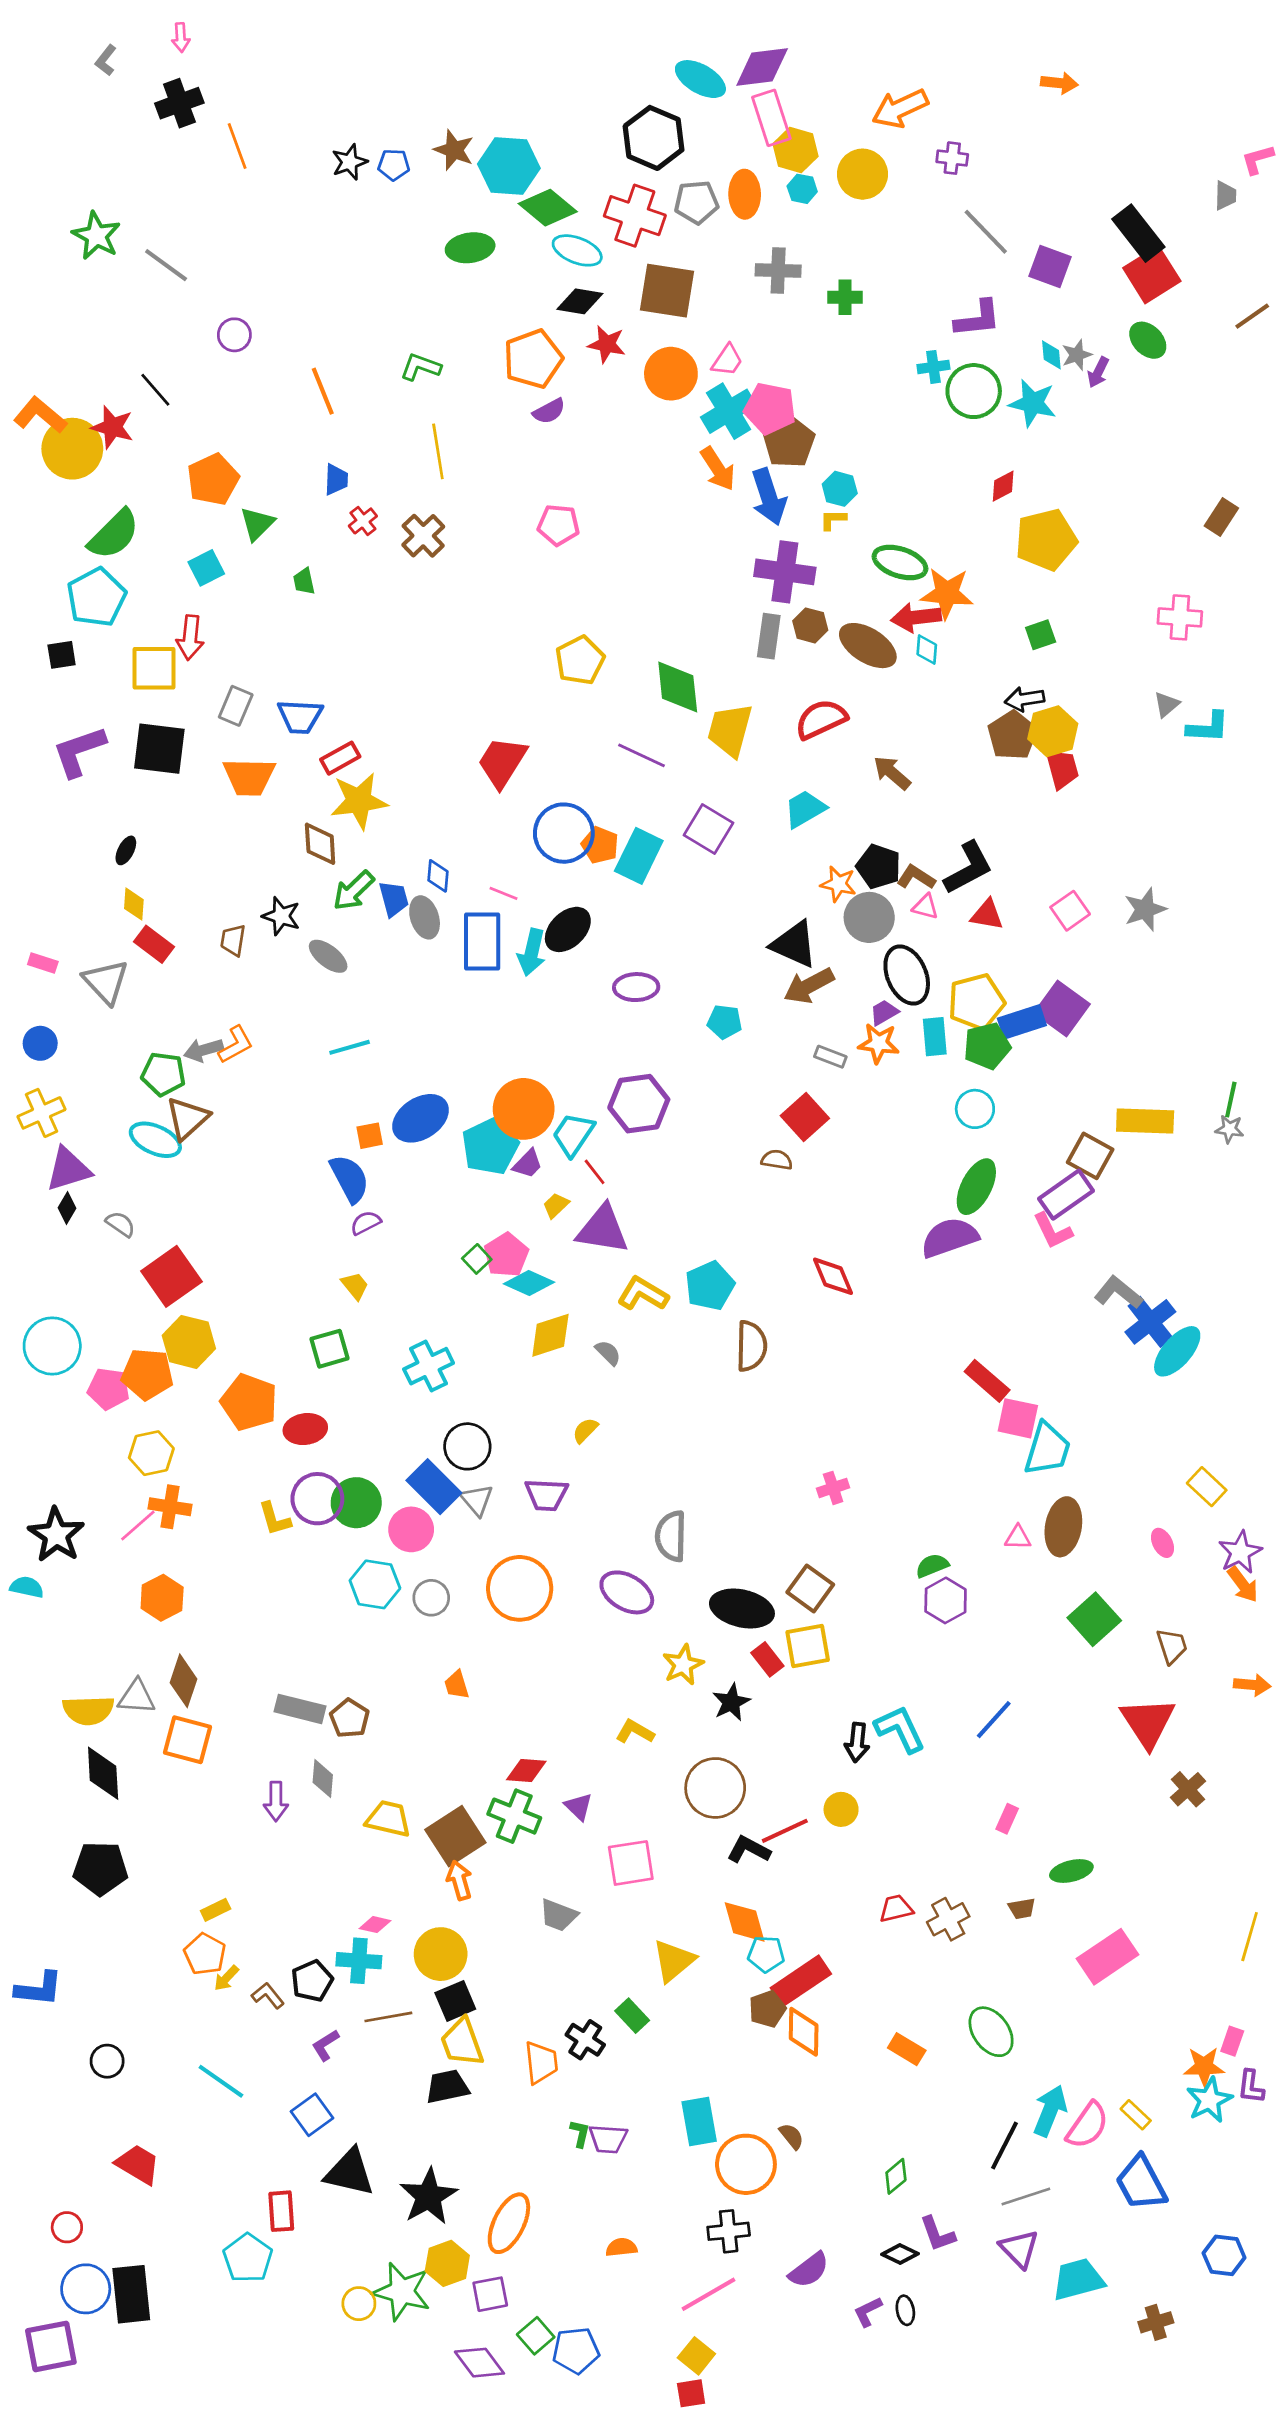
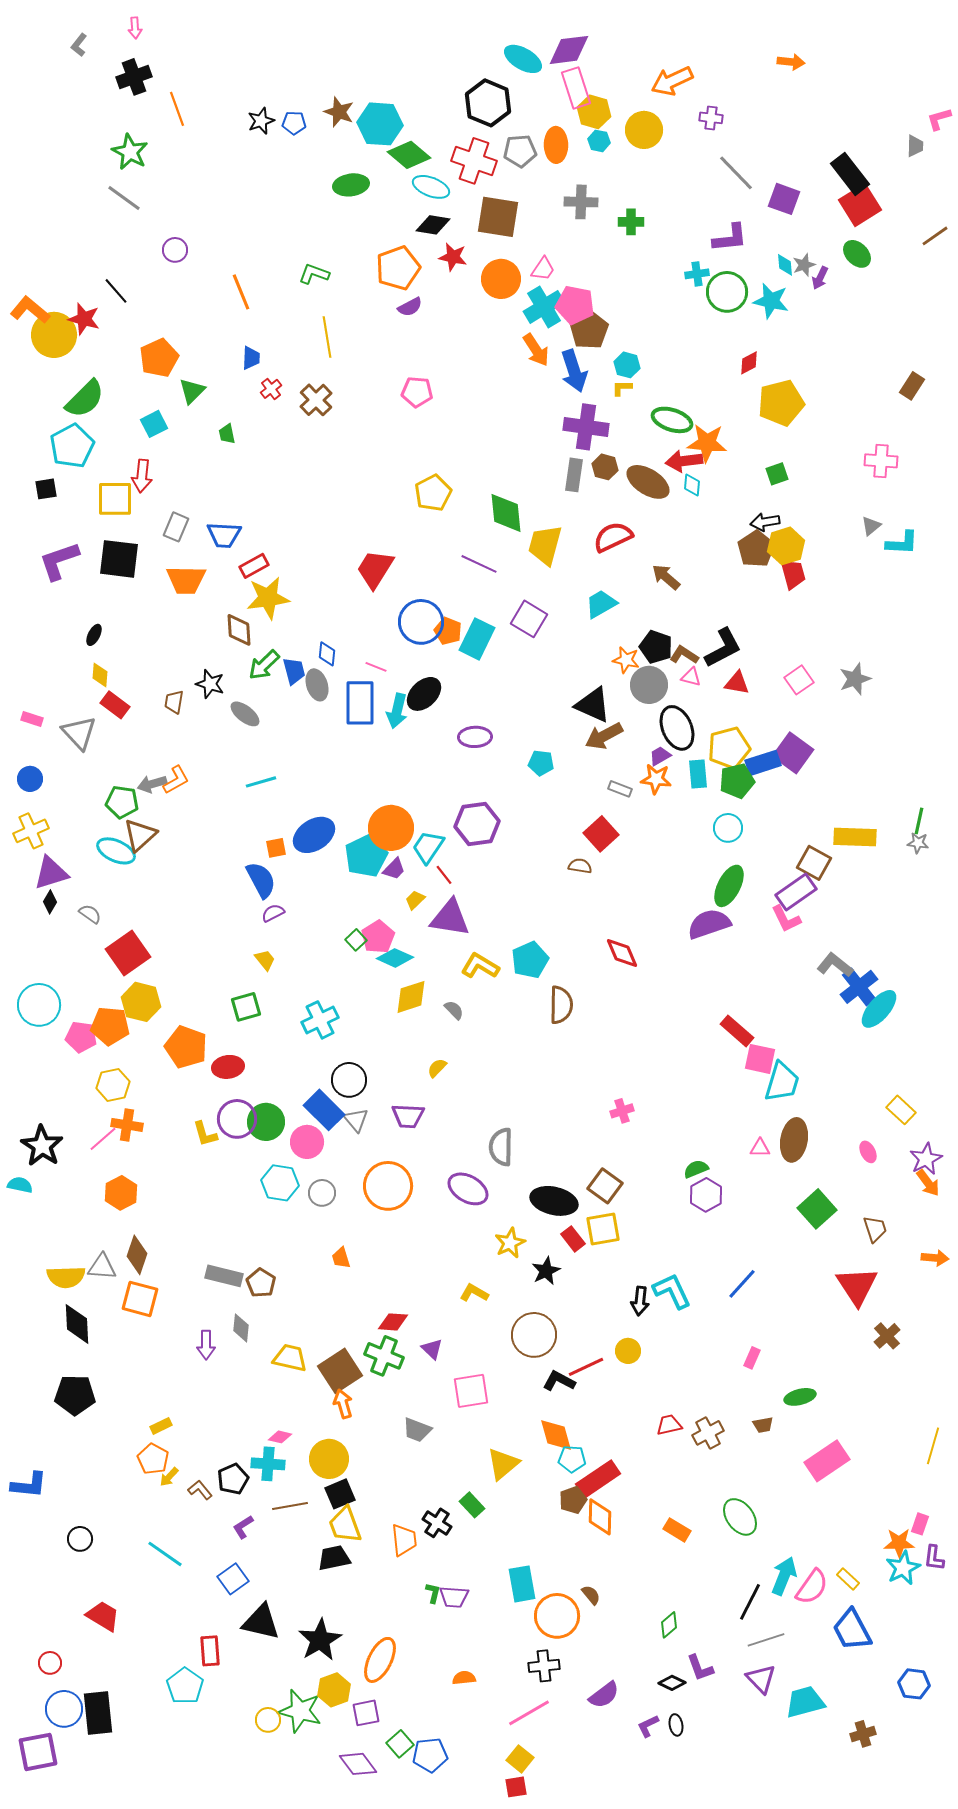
green star: (96, 236) -> (130, 152), moved

